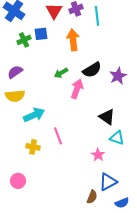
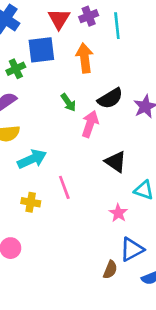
blue square: (41, 34) -> (41, 50), size x1.5
green cross: (24, 40) -> (16, 69), moved
green arrow: (61, 73) -> (68, 102), turned -96
black triangle: (107, 117) -> (116, 162), moved

